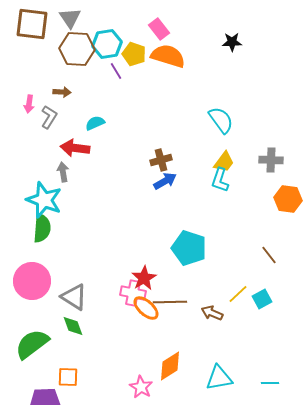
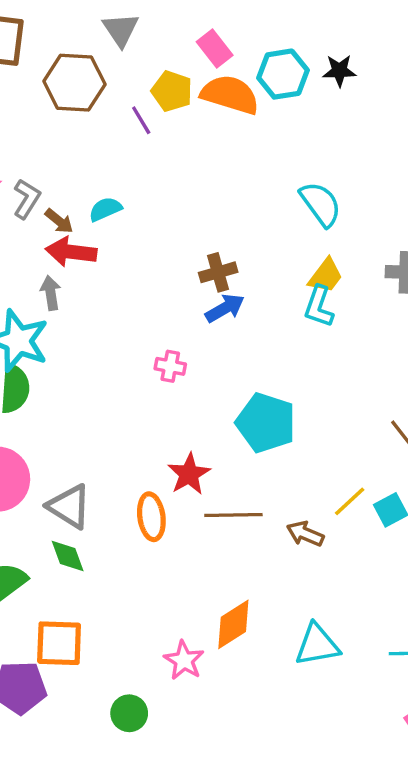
gray triangle: (70, 18) -> (121, 30), moved
cyan hexagon: (107, 44) -> (283, 74), moved
brown arrow: (62, 92) -> (59, 221), moved, turned 36
pink cross: (133, 293) -> (170, 366), moved, size x0.7
orange ellipse: (146, 308) -> (151, 517), moved, turned 40
orange square: (68, 377) -> (59, 643), size x1.4

